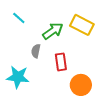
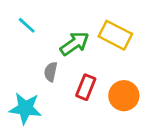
red rectangle: (61, 62) -> (86, 87), turned 30
orange circle: (81, 85) -> (124, 96), moved

